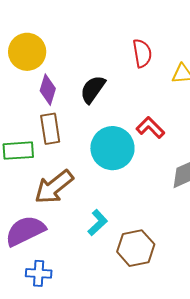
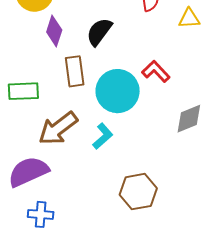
brown rectangle: (50, 129) -> (75, 71), moved
cyan L-shape: (98, 223) -> (103, 136), moved

